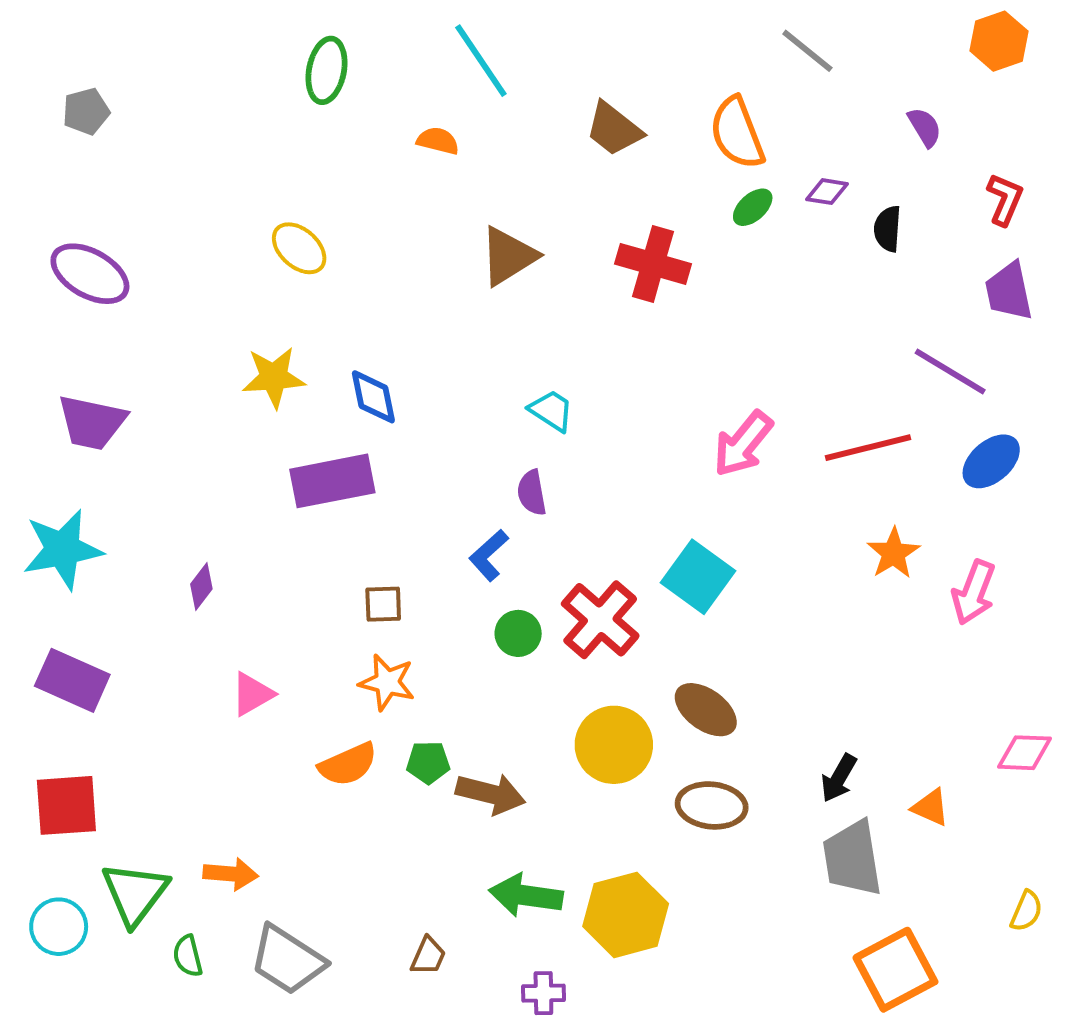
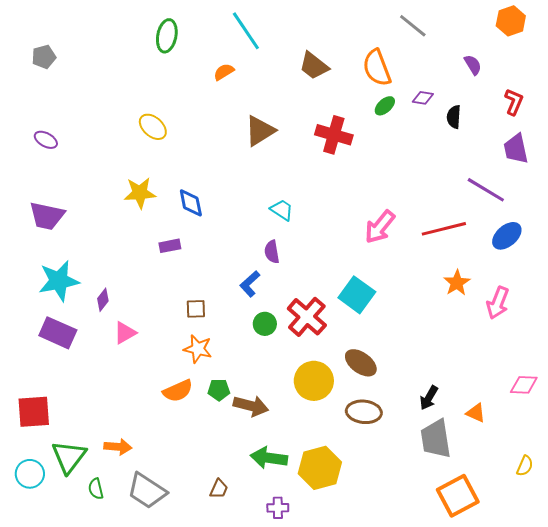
orange semicircle: (438, 141) -> (224, 72), turned -45
purple ellipse: (90, 274) -> (46, 140), size x0.6
purple rectangle: (332, 481) -> (170, 246), size x0.5
cyan star: (63, 549) -> (59, 281), moved
purple rectangle: (72, 680) -> (58, 333), moved
pink triangle: (252, 694) -> (125, 333), moved

